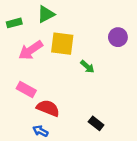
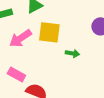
green arrow: (87, 67) -> (72, 53), turned -32

